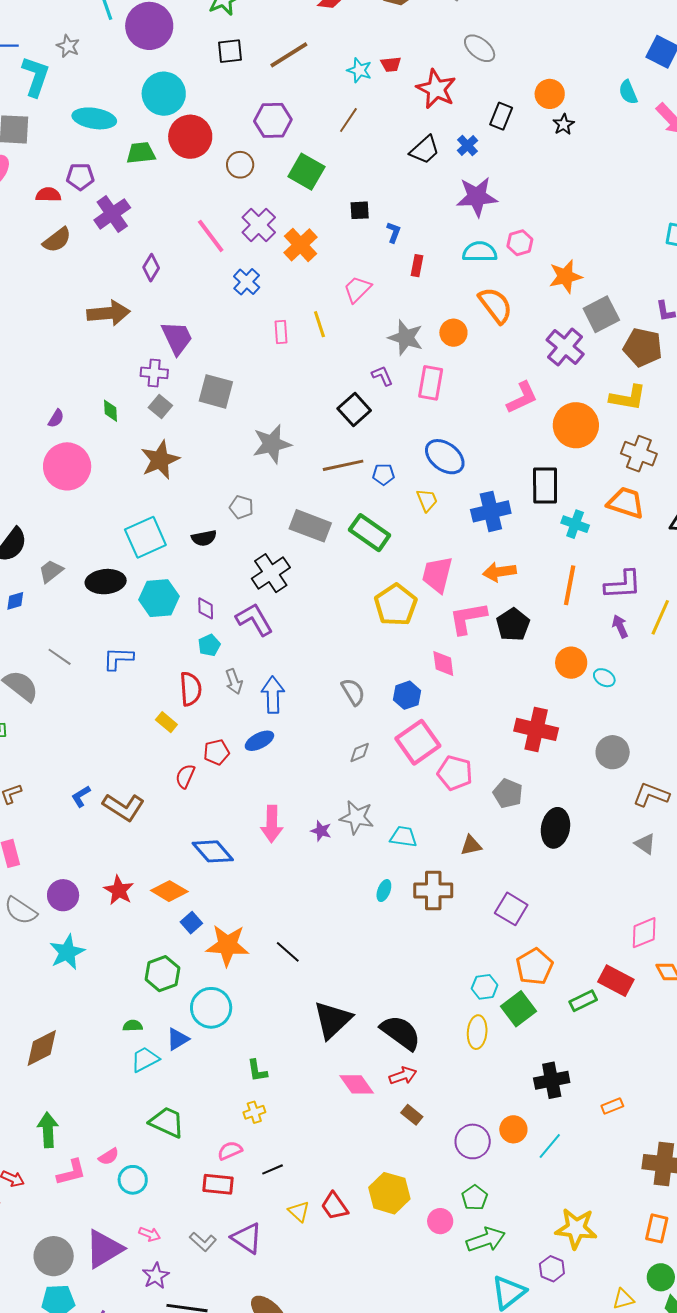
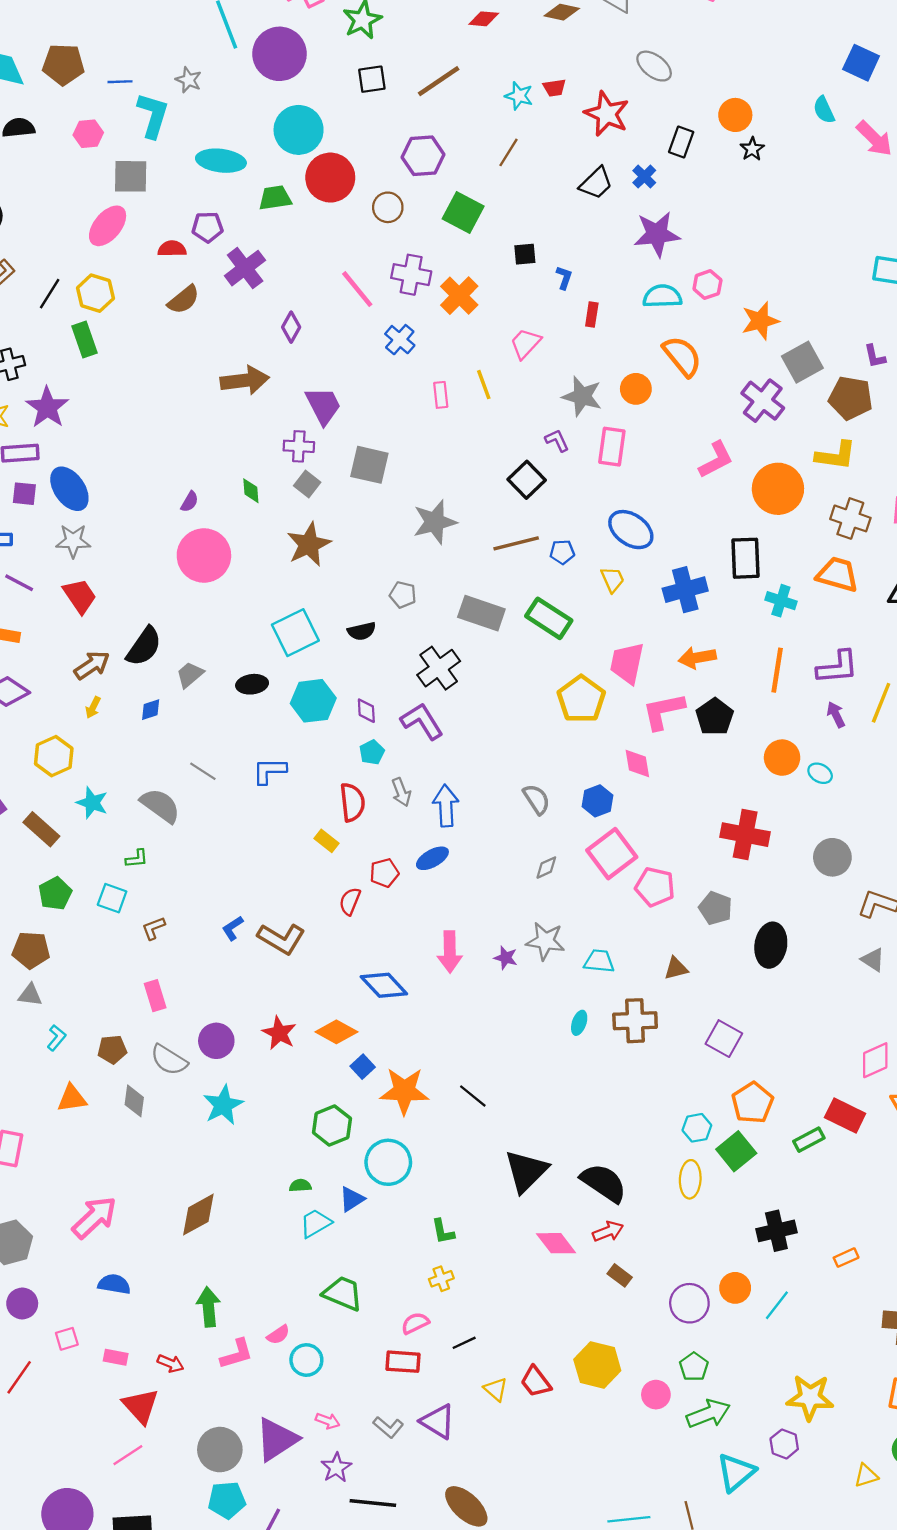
purple cross: (259, 225) -> (411, 275), turned -32
black ellipse: (106, 582) -> (252, 684), size x0.7

